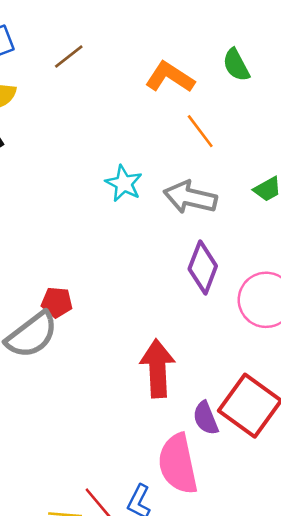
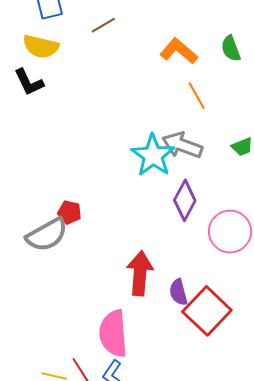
cyan star: (124, 183) -> (153, 155), moved, size x1.5
purple semicircle: (206, 418) -> (178, 292), moved
pink semicircle: (178, 464) -> (113, 334), moved

